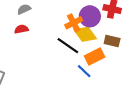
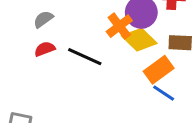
black line: (68, 46) -> (85, 57), moved
blue line: (84, 71) -> (164, 93), moved

